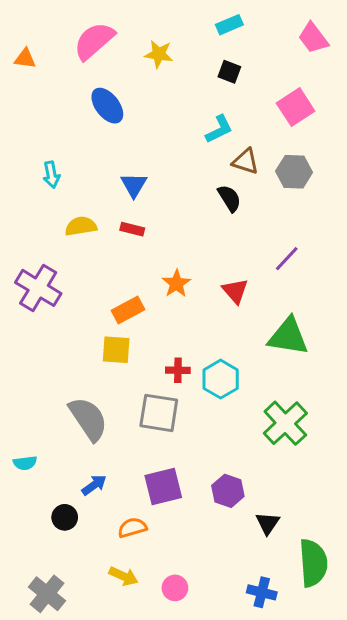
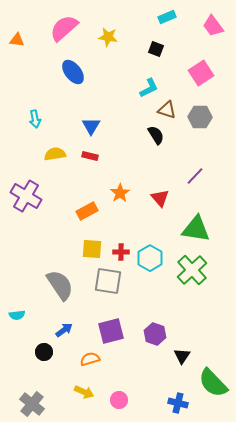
cyan rectangle: (229, 25) -> (167, 17), moved
yellow square: (116, 350) -> (92, 249), moved
green cross: (285, 423) -> (192, 270), moved
green semicircle: (313, 563) -> (213, 383), turned 140

